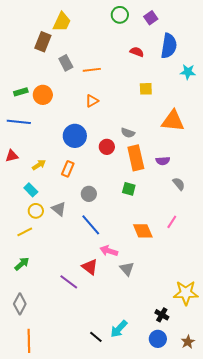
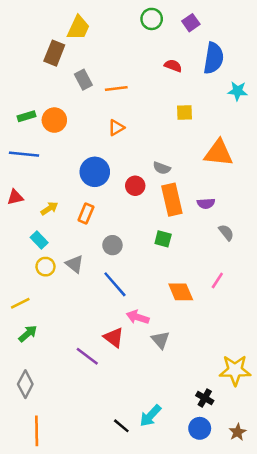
yellow line: (25, 232) -> (20, 303), moved

